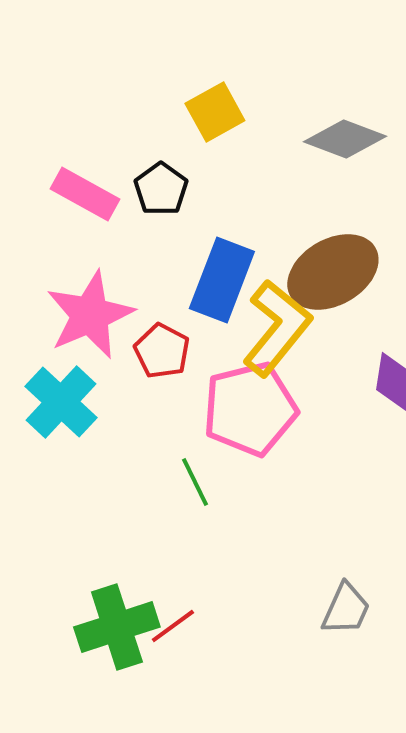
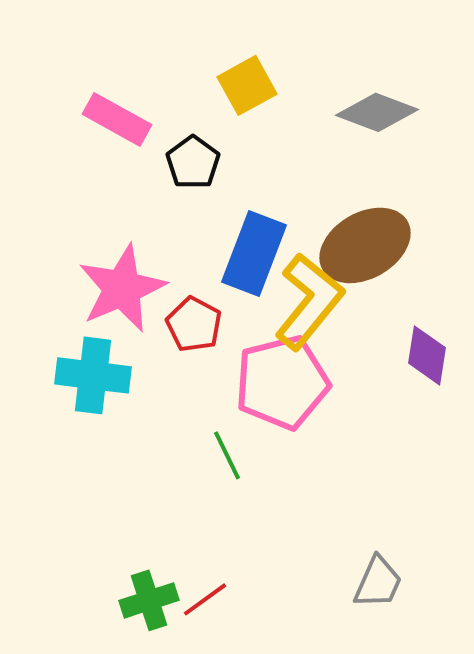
pink rectangle: (85, 194) -> (117, 119), moved
cyan cross: (61, 402) -> (93, 375), turned -36
green cross: (117, 627) -> (149, 600), size x0.7

